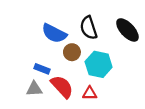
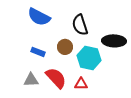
black ellipse: (127, 30) -> (114, 41), moved, turned -45
blue semicircle: (54, 33) -> (39, 17), moved
blue rectangle: (42, 69) -> (38, 52), moved

